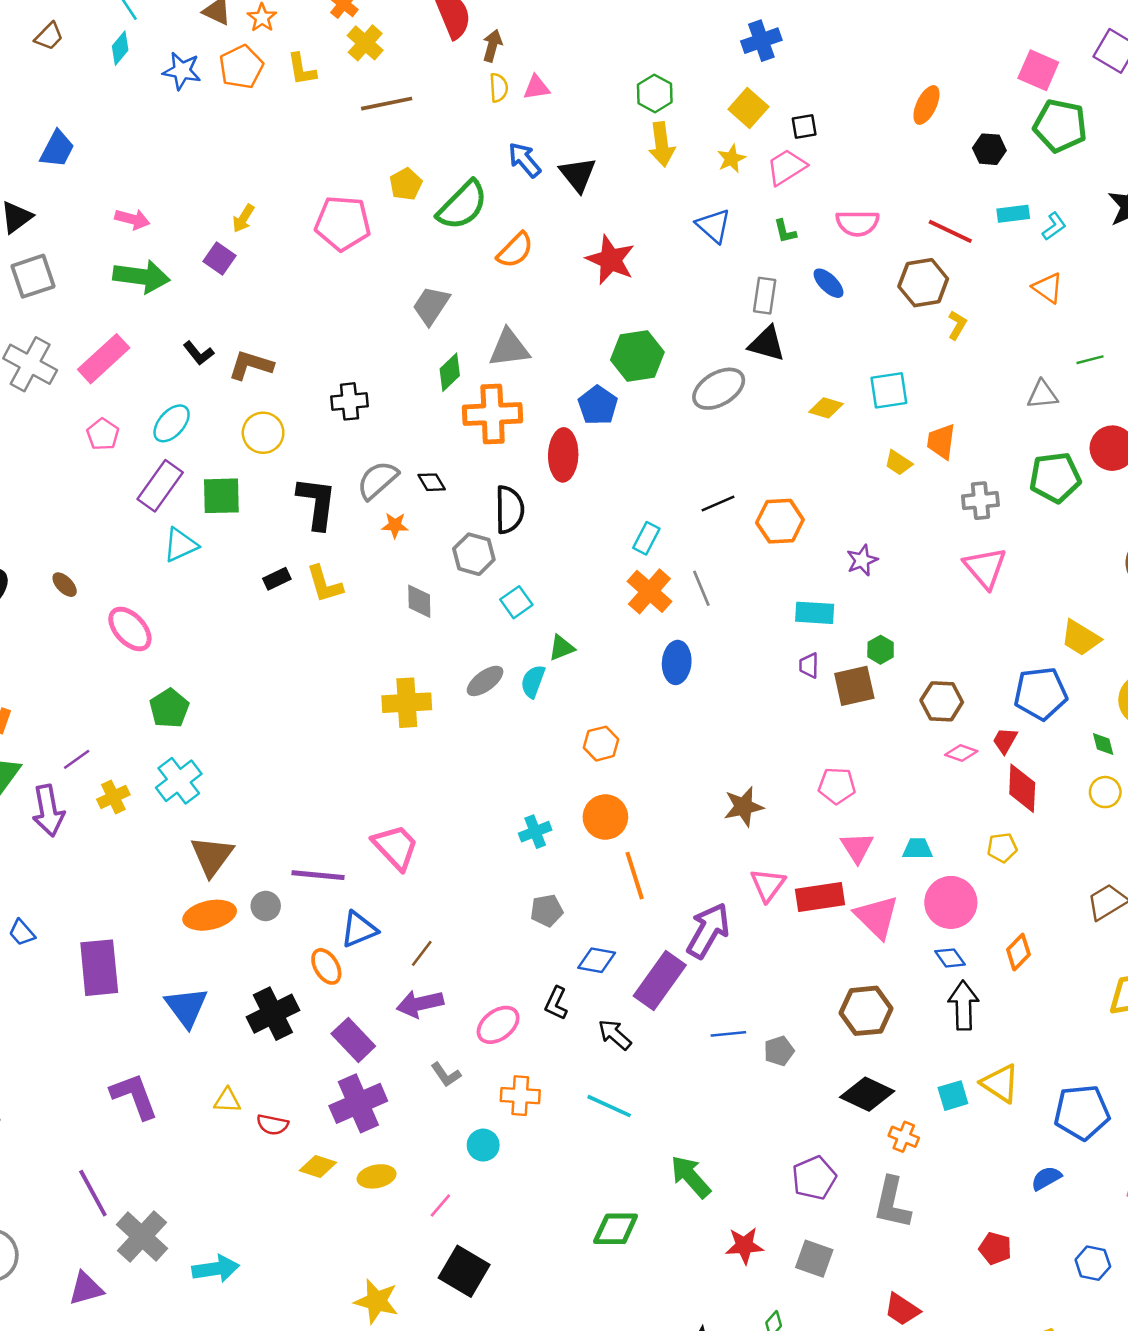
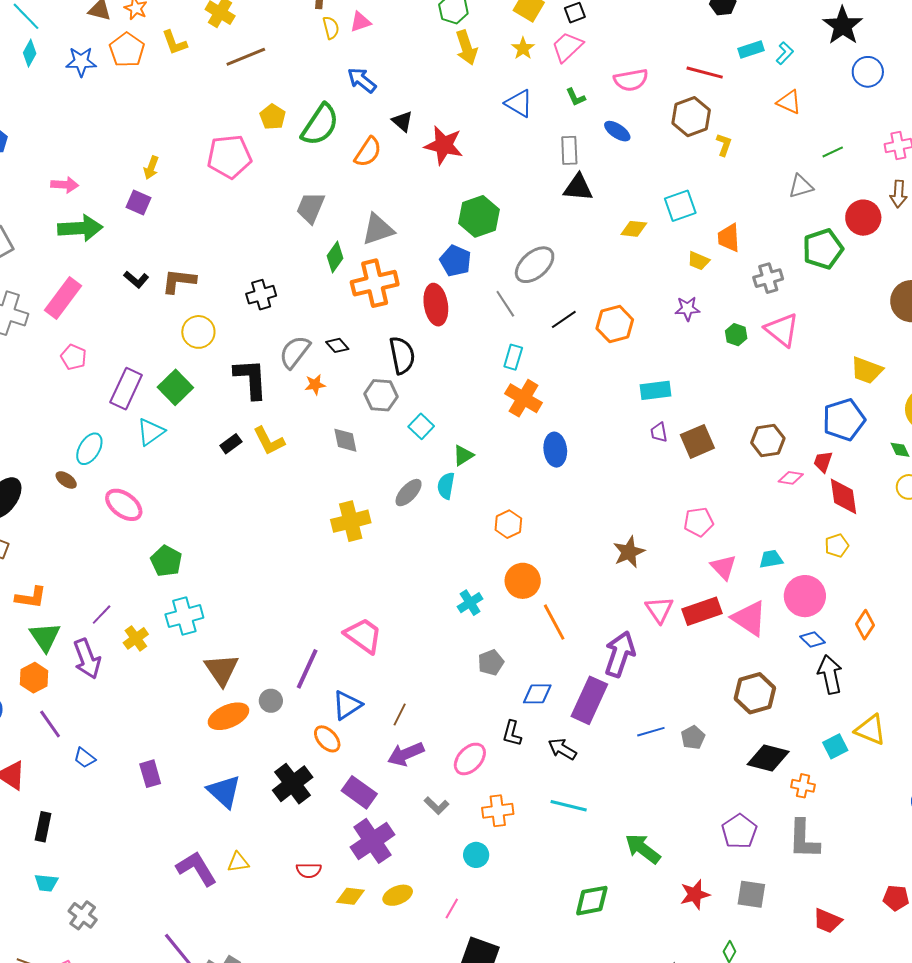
black triangle: (578, 174) -> (402, 121), moved, size x0.7
gray ellipse: (719, 389) -> (535, 265), moved
cyan ellipse: (172, 423) -> (89, 449), moved
green square: (221, 496) -> (175, 387), turned -32
purple star: (862, 560) -> (687, 309), moved, turned 30
gray line: (701, 588) -> (505, 304), moved
green hexagon: (881, 650) -> (736, 335), moved
cyan cross: (179, 781) -> (184, 616), turned 33
purple line: (318, 875) -> (307, 669), turned -60
purple rectangle: (99, 968) -> (150, 774), size x0.6
yellow triangle: (227, 1100) -> (238, 862), moved
red pentagon: (995, 1248) -> (896, 898), moved

